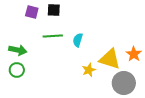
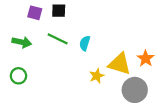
green line: (53, 36) -> (58, 39), turned 30
green arrow: (18, 50) -> (22, 42), moved

